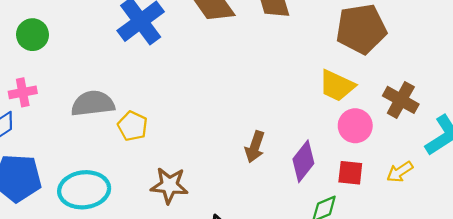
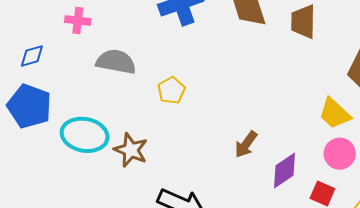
pink cross: (23, 92) -> (78, 21), moved
yellow pentagon: (133, 126) -> (171, 90), moved
brown star: (169, 185) -> (131, 150), moved

